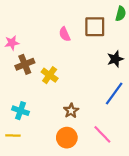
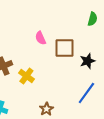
brown square: (95, 27) -> (64, 48), moved

